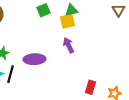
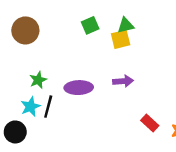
purple arrow: (68, 45) -> (123, 81), moved, turned 112
red rectangle: (90, 87) -> (150, 123), turned -64

